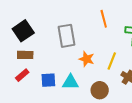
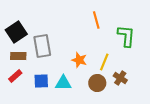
gray rectangle: (66, 36) -> (42, 46), moved
brown circle: (100, 90) -> (97, 83), moved

